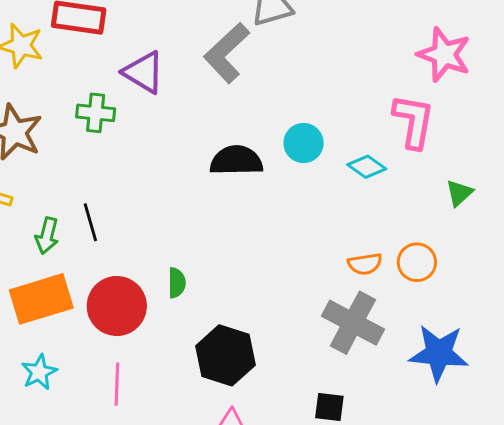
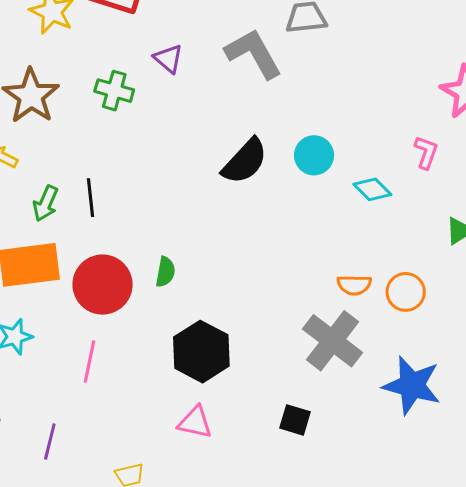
gray L-shape: (227, 53) -> (253, 54), turned 94
purple triangle: (144, 72) -> (168, 59), size x0.7
pink L-shape: (414, 121) -> (426, 152), size x0.6
black semicircle: (236, 161) -> (245, 161), turned 124

